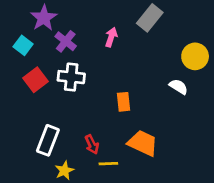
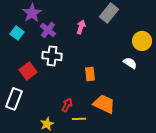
red square: (35, 80) -> (28, 71), moved
white rectangle: (48, 140) -> (14, 99), moved
red arrow: (92, 144) -> (67, 105), turned -128

